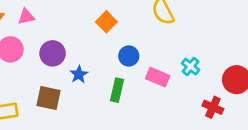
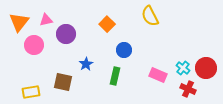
purple circle: (53, 53) -> (66, 34), moved
cyan cross: (191, 67) -> (183, 68), moved
pink rectangle: (158, 77) -> (158, 75), moved

